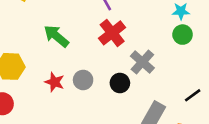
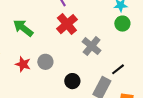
black circle: (120, 83) -> (72, 81), moved
black line: (193, 95) -> (118, 69), moved

